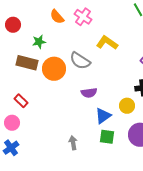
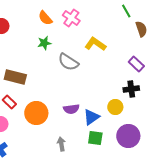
green star: (39, 42) -> (44, 43), moved
brown rectangle: (27, 63) -> (15, 77), moved
orange circle: (54, 69) -> (36, 113), moved
purple semicircle: (89, 93) -> (71, 109), moved

